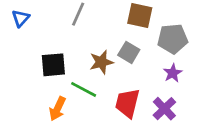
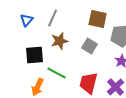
blue triangle: (21, 18) -> (27, 20), moved
brown star: (101, 62) -> (60, 41), moved

